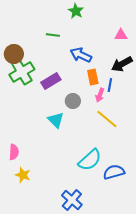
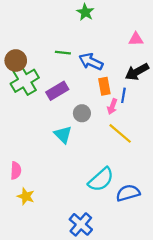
green line: (53, 35) -> (63, 53), moved

